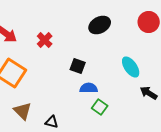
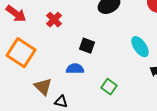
blue semicircle: (89, 88) -> (75, 69), moved
brown triangle: (23, 111) -> (43, 87), moved

